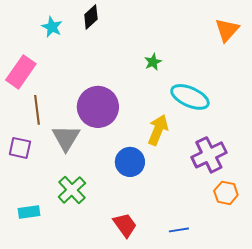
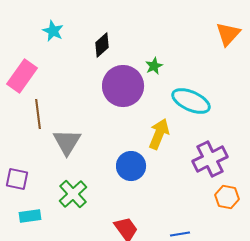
black diamond: (91, 17) -> (102, 45), moved
purple circle: (98, 107) -> (123, 86), moved
purple square: (20, 148) -> (17, 179), moved

